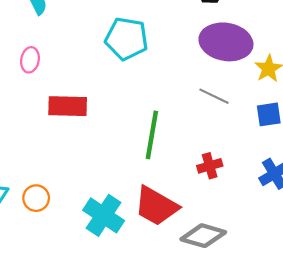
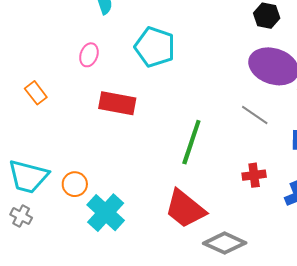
cyan pentagon: (127, 39) -> (155, 47), moved
red cross: (210, 166) -> (254, 175), moved
cyan cross: (104, 215) -> (106, 213), moved

